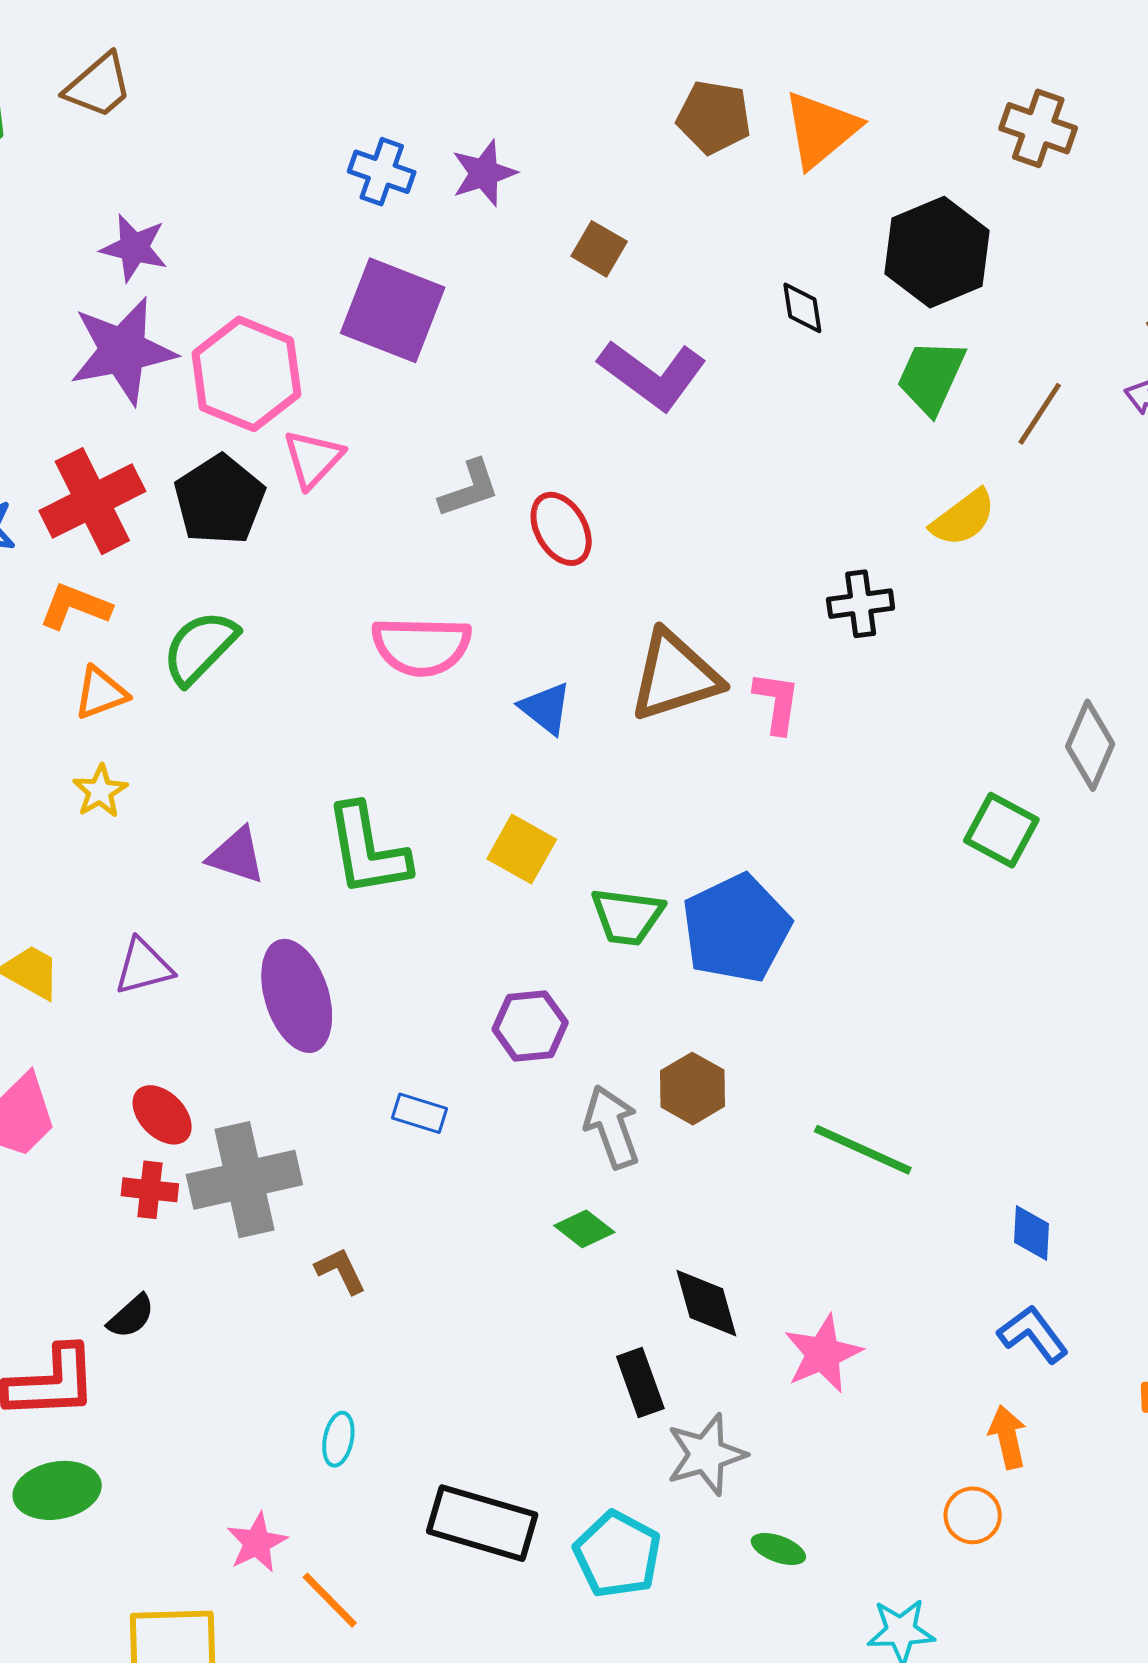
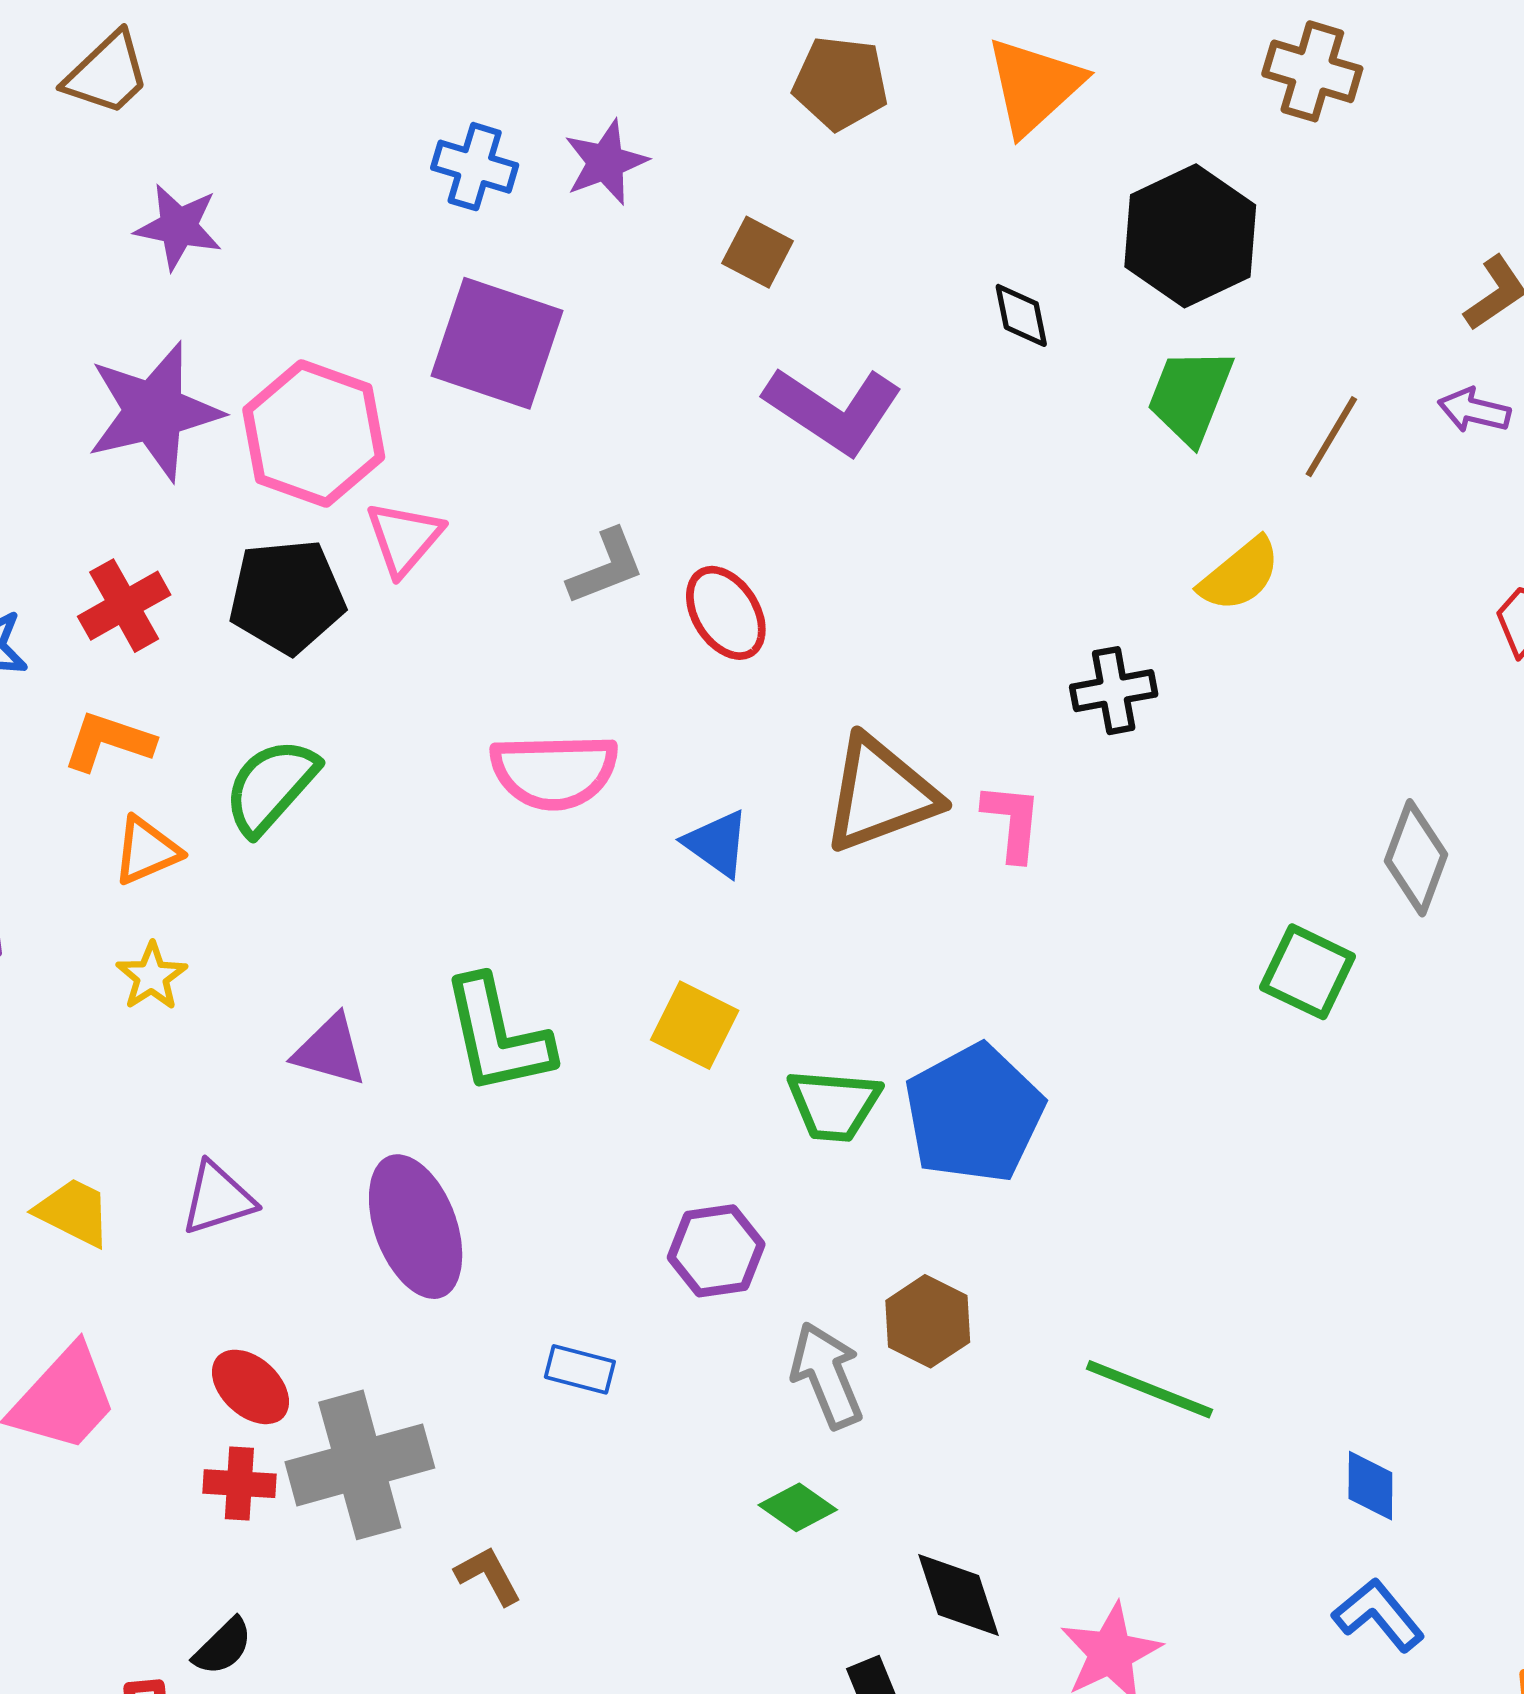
brown pentagon: (714, 117) -> (840, 83), moved
purple star: (134, 248) -> (178, 227), moved
black pentagon: (220, 500) -> (287, 596), turned 30
red cross: (92, 501) -> (124, 606), size x0.7

